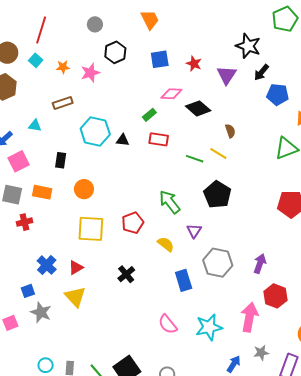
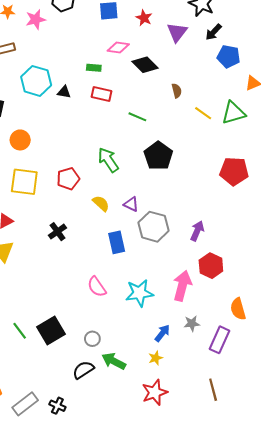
green rectangle: (149, 115) -> (94, 68), turned 40
yellow line: (218, 154) -> (203, 113), moved
purple triangle: (194, 231) -> (131, 204), moved, turned -42

